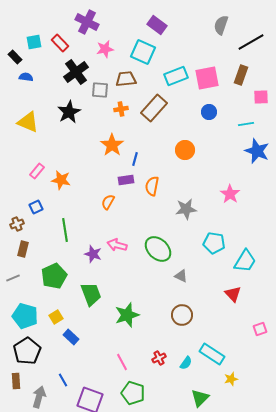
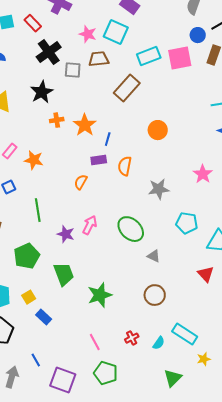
pink star: (105, 49) -> (88, 34), moved, turned 30
orange cross: (121, 109) -> (57, 120), moved
blue circle: (209, 112) -> (198, 35), moved
pink arrow: (117, 245) -> (90, 225), turned 102

